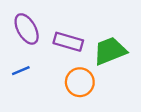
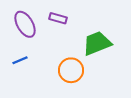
purple rectangle: (68, 42) -> (58, 18), moved, size x0.7

